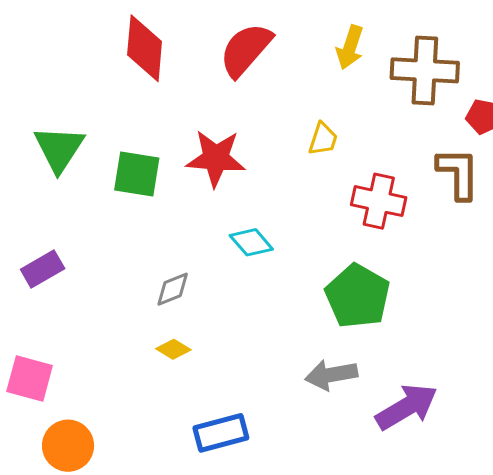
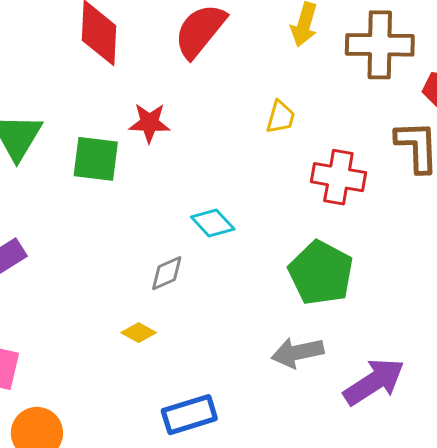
red star: (216, 158) -> (149, 123), moved, size x0.7
gray diamond: (173, 289) -> (167, 273), moved

